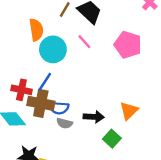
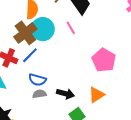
pink pentagon: (128, 45) -> (104, 60), moved
brown cross: (41, 103) -> (25, 33), moved, turned 30
gray semicircle: (64, 123) -> (39, 94), turned 144

